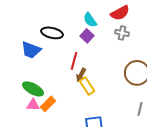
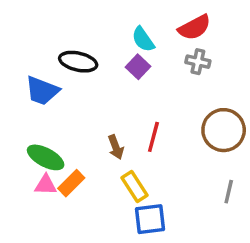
red line: (74, 61) -> (153, 137), moved
brown arrow: (81, 75) -> (116, 147), moved, turned -48
yellow rectangle: (87, 86) -> (135, 187), moved

